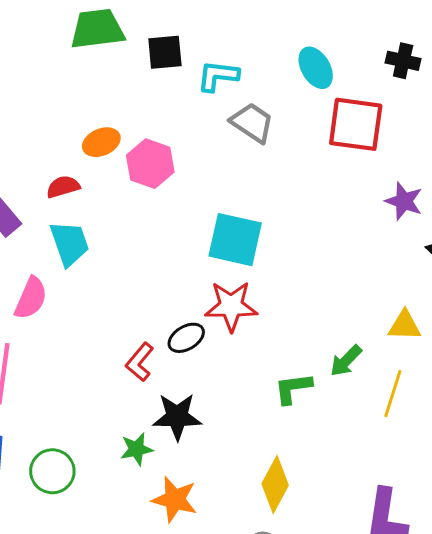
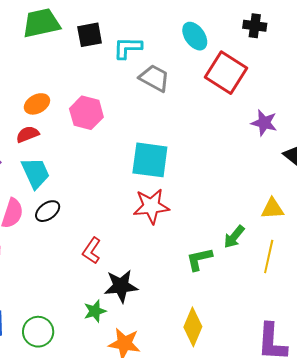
red square: (356, 124) -> (226, 73), turned 30
orange ellipse: (101, 142) -> (37, 104), moved
black ellipse: (186, 338) -> (48, 211), moved

